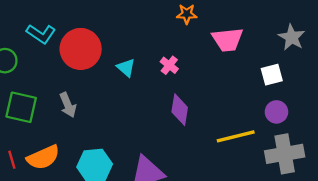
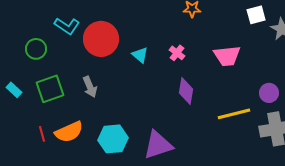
pink trapezoid: (228, 40) -> (227, 56), moved
white square: (272, 75) -> (256, 15), moved
green square: (21, 107) -> (50, 89), turned -32

